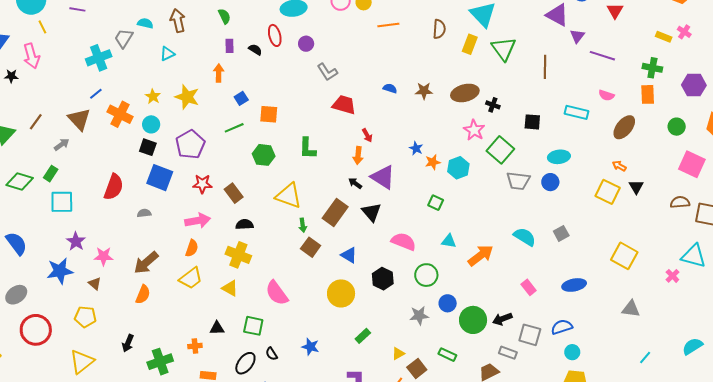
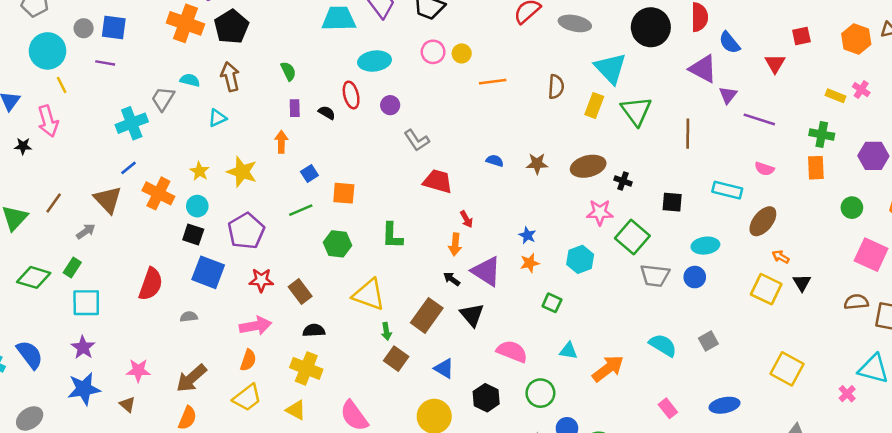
brown ellipse: (624, 127) -> (763, 221), moved
pink star: (474, 130) -> (600, 212), turned -30
orange star: (433, 162) -> (530, 263), moved
purple star: (76, 241) -> (83, 347), moved

